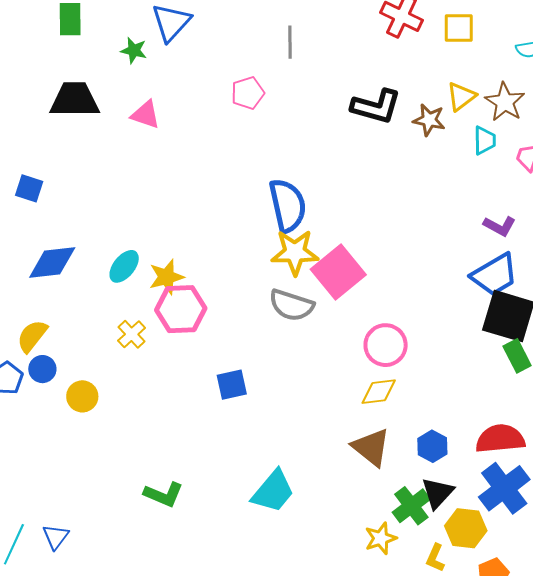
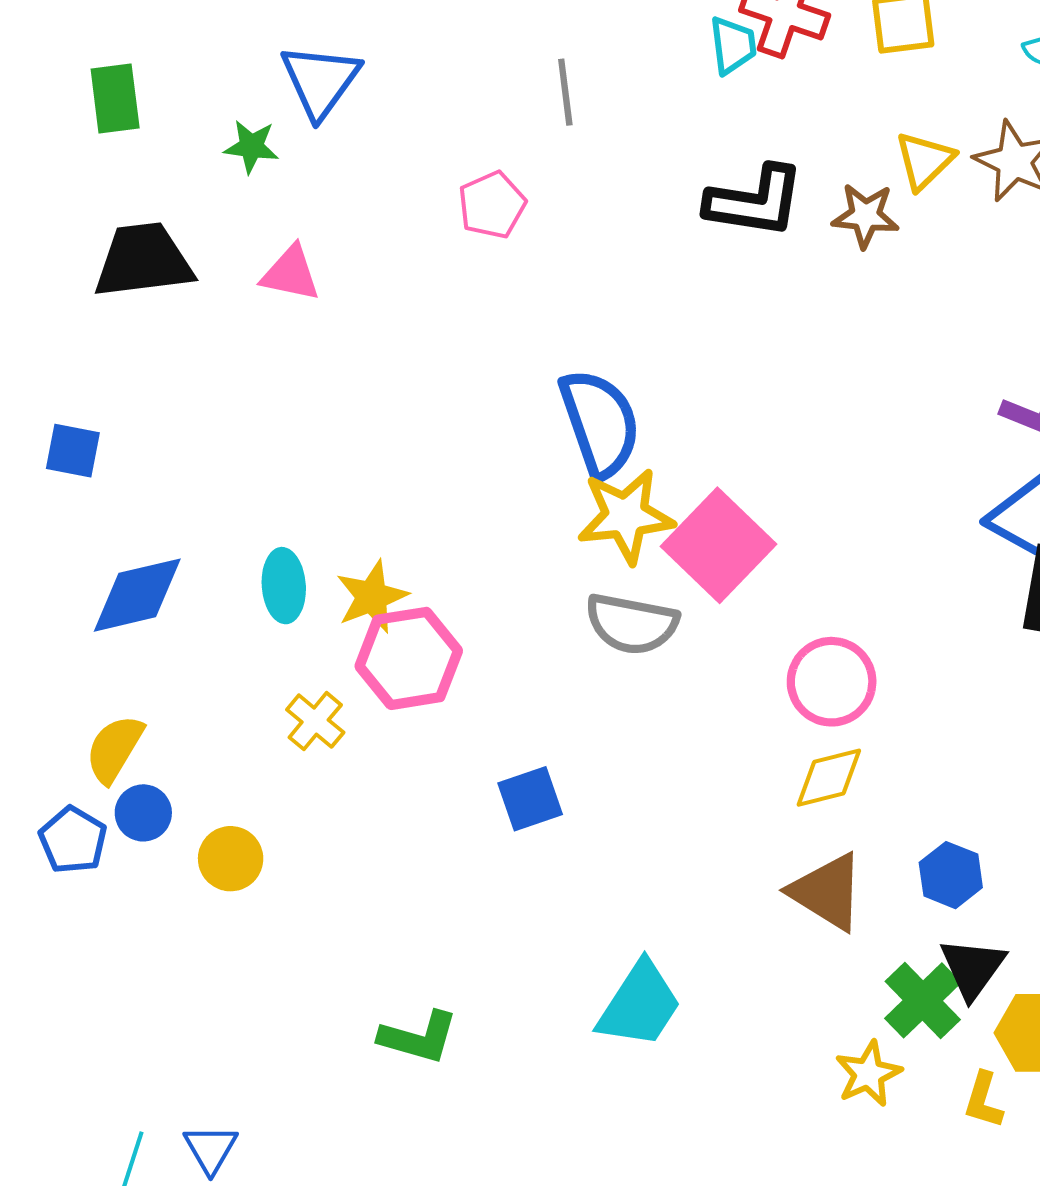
cyan trapezoid: (485, 141) -> (733, 45), moved
cyan ellipse: (124, 266) -> (284, 586), turned -36

